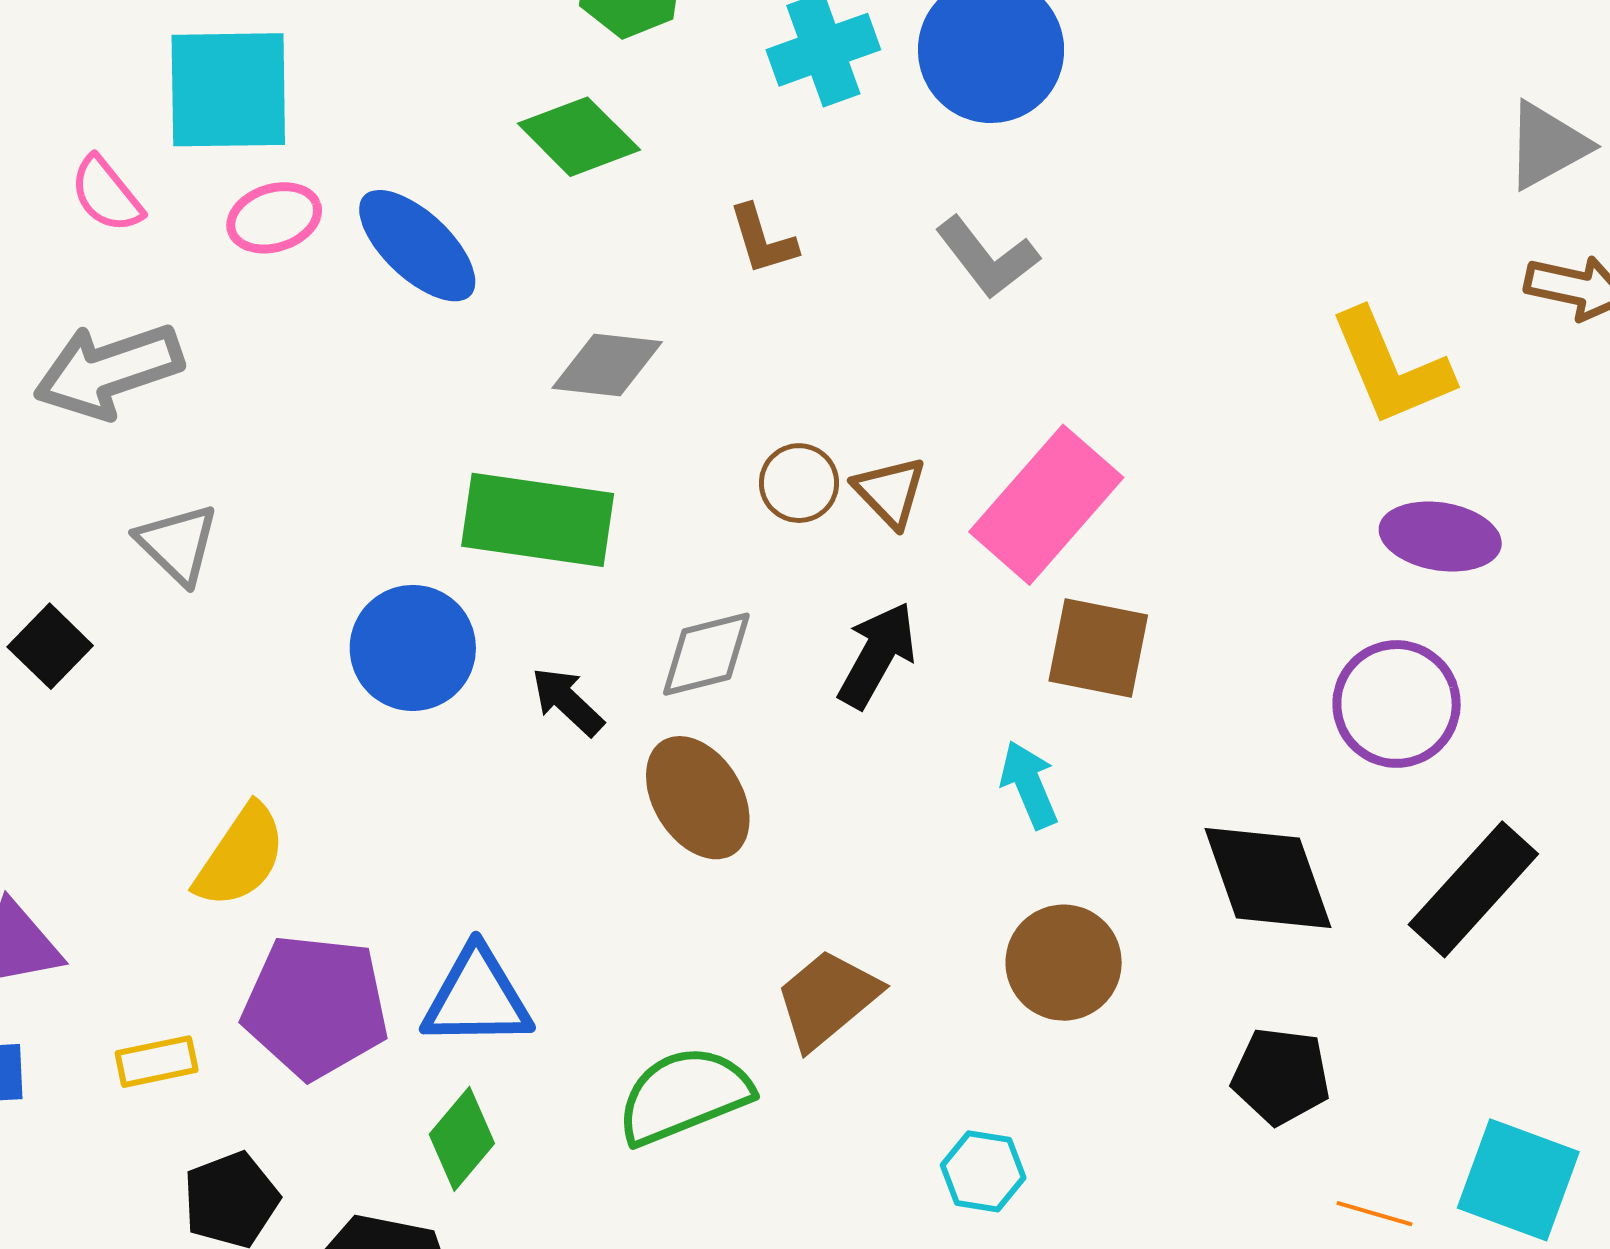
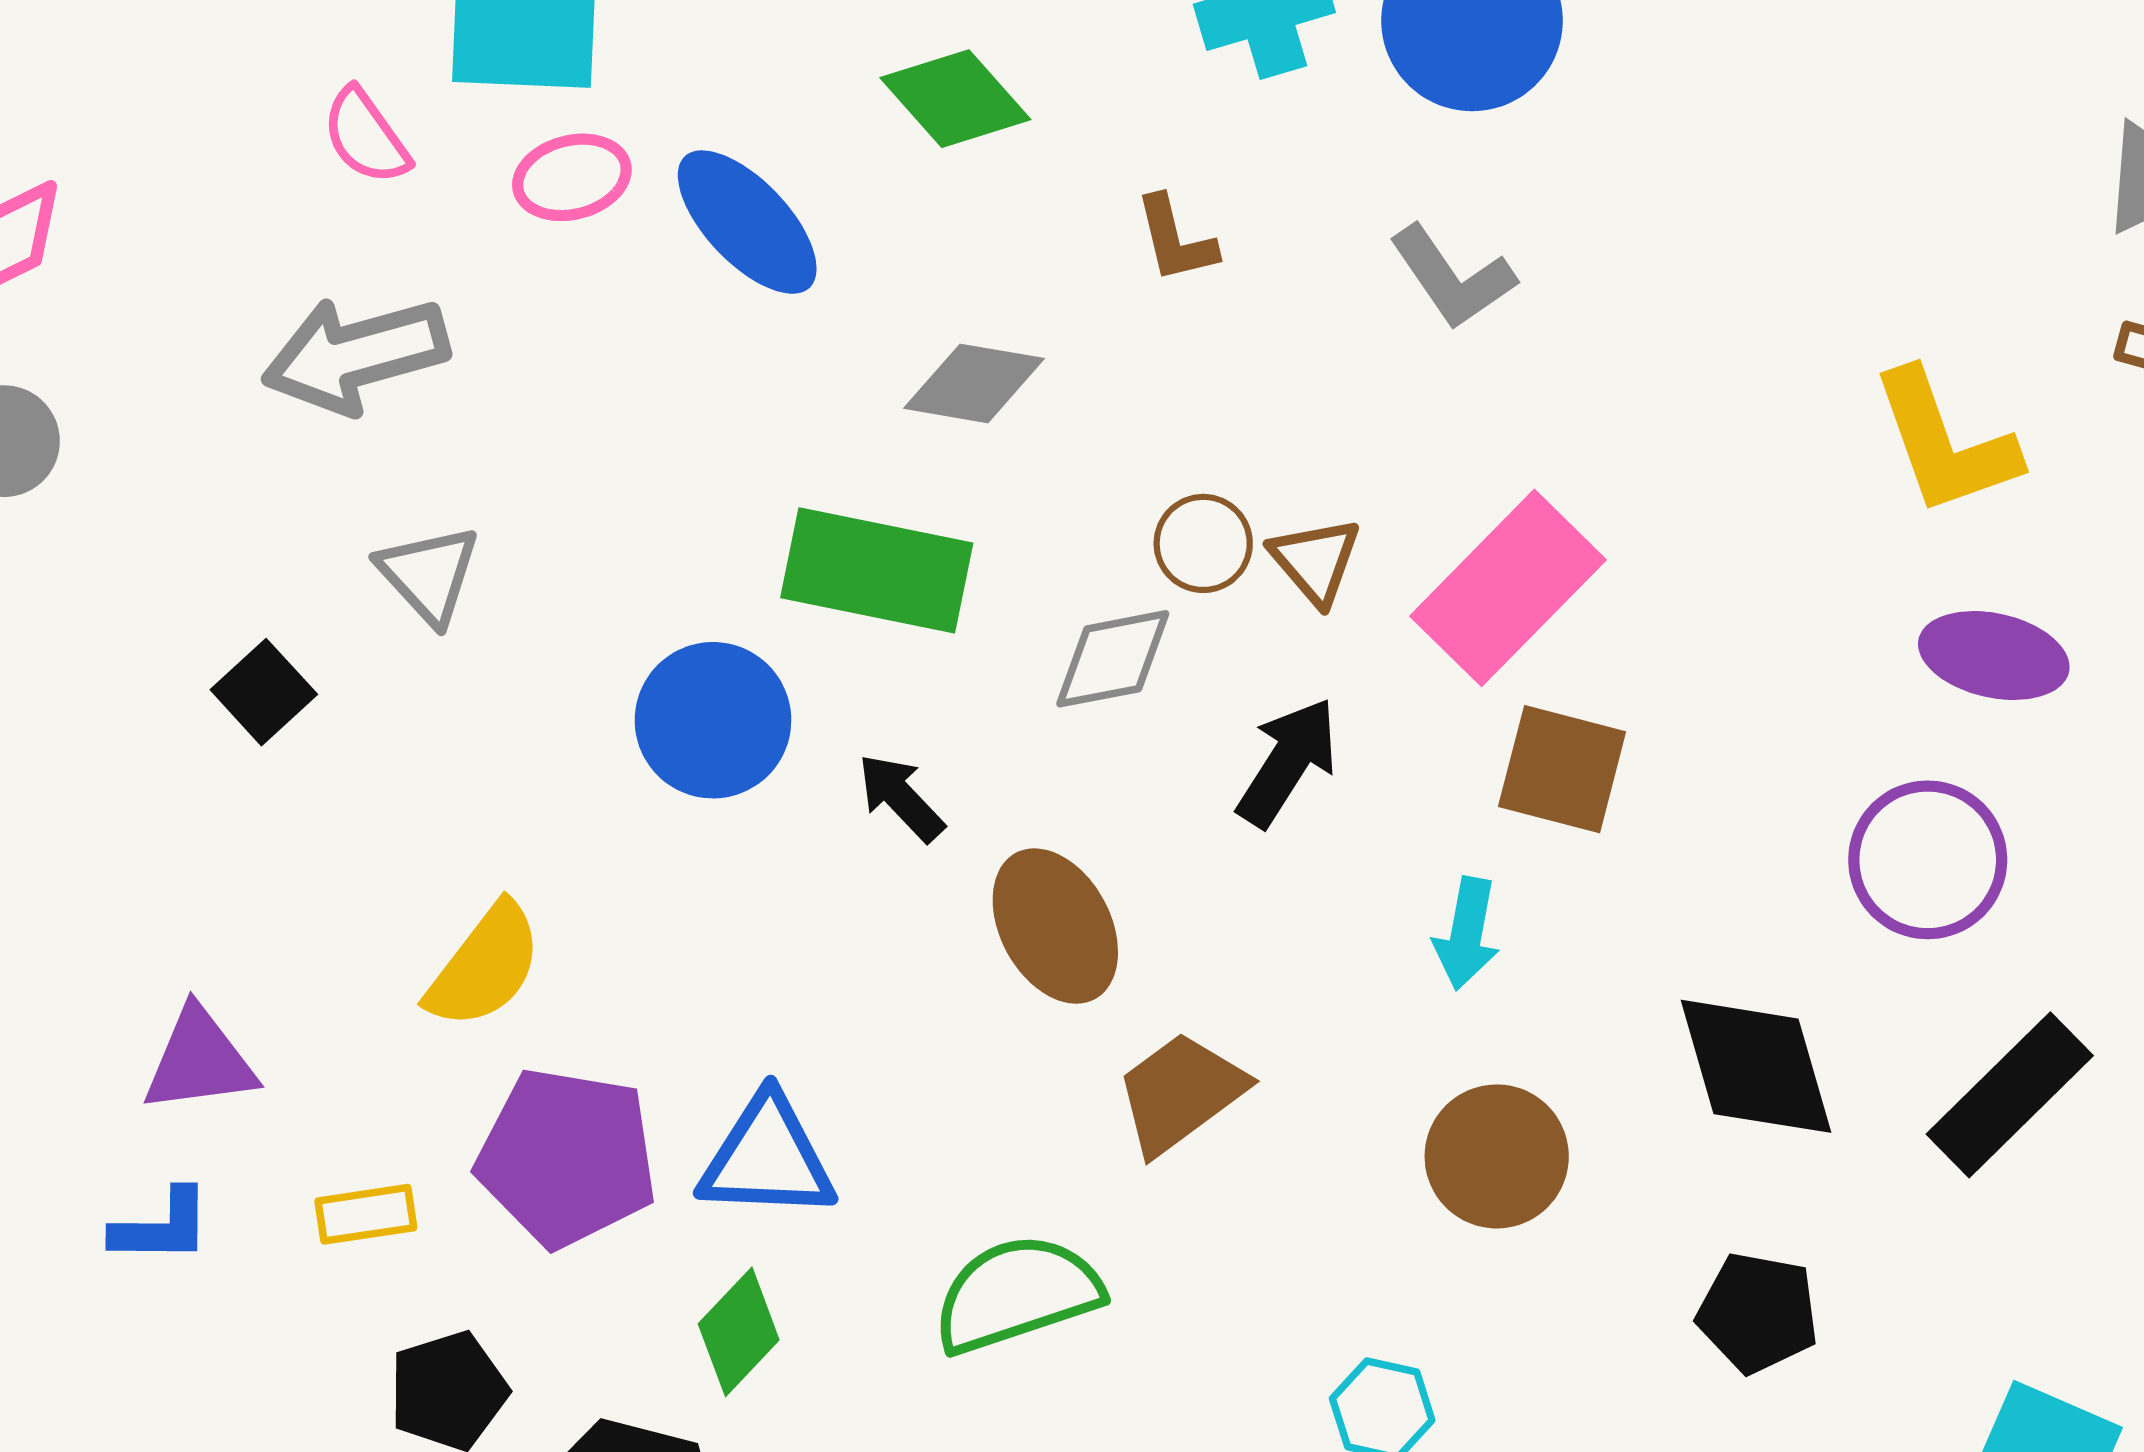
gray diamond: (706, 654) -> (1113, 659), moved
cyan arrow: (1029, 785) -> (1467, 933), turned -150
brown trapezoid: (827, 999) -> (1180, 1093), moved

